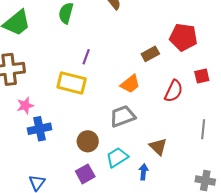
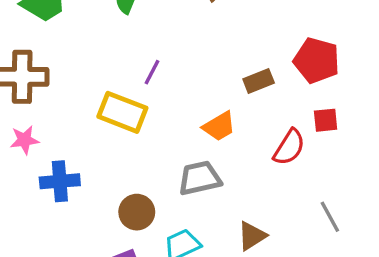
red square: (202, 76) -> (326, 120), moved
pink star: (25, 106) -> (24, 140), moved
gray line: (203, 129) -> (330, 217), turned -42
brown triangle: (158, 147) -> (252, 236), turned 36

